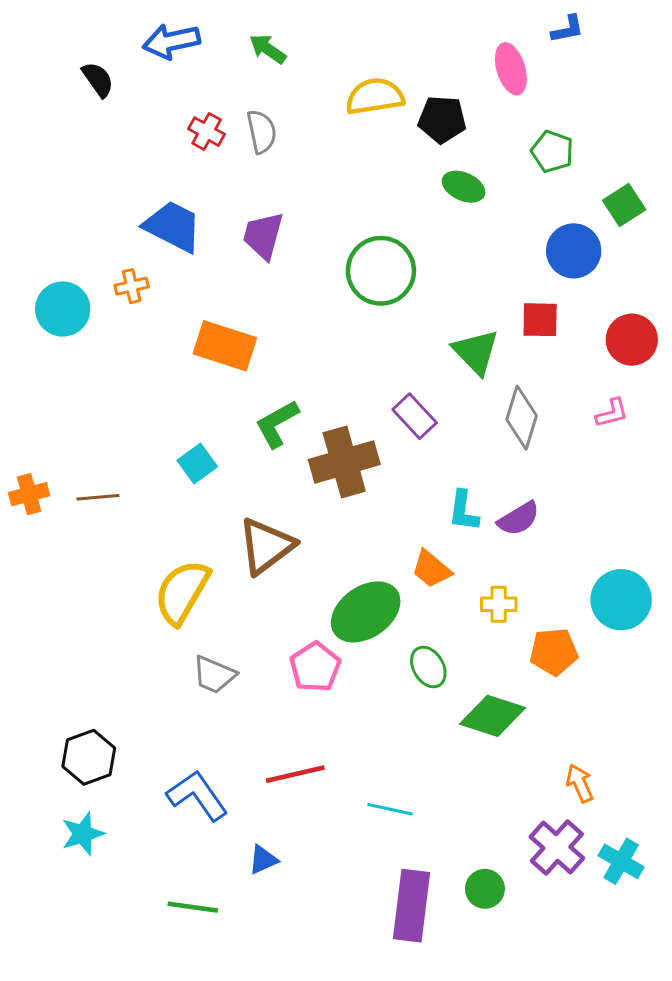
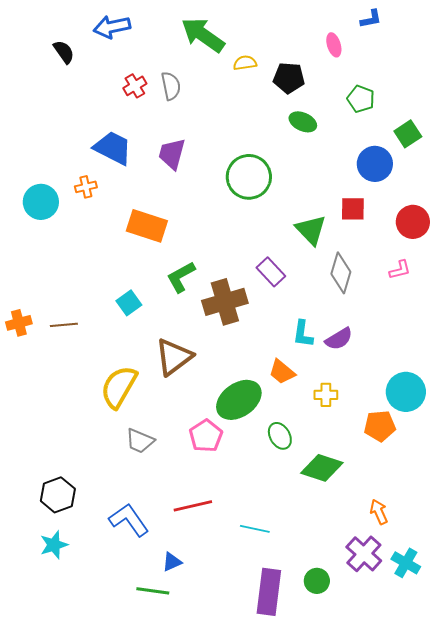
green arrow: (268, 49) -> (203, 35), moved, size x1.8
pink ellipse: (511, 69) -> (334, 45), size x0.7
yellow semicircle: (375, 96) -> (245, 63), size x0.6
red cross: (207, 132) -> (135, 86), turned 30
orange pentagon: (554, 652) -> (380, 426), moved
green line: (193, 907) -> (153, 591), moved

